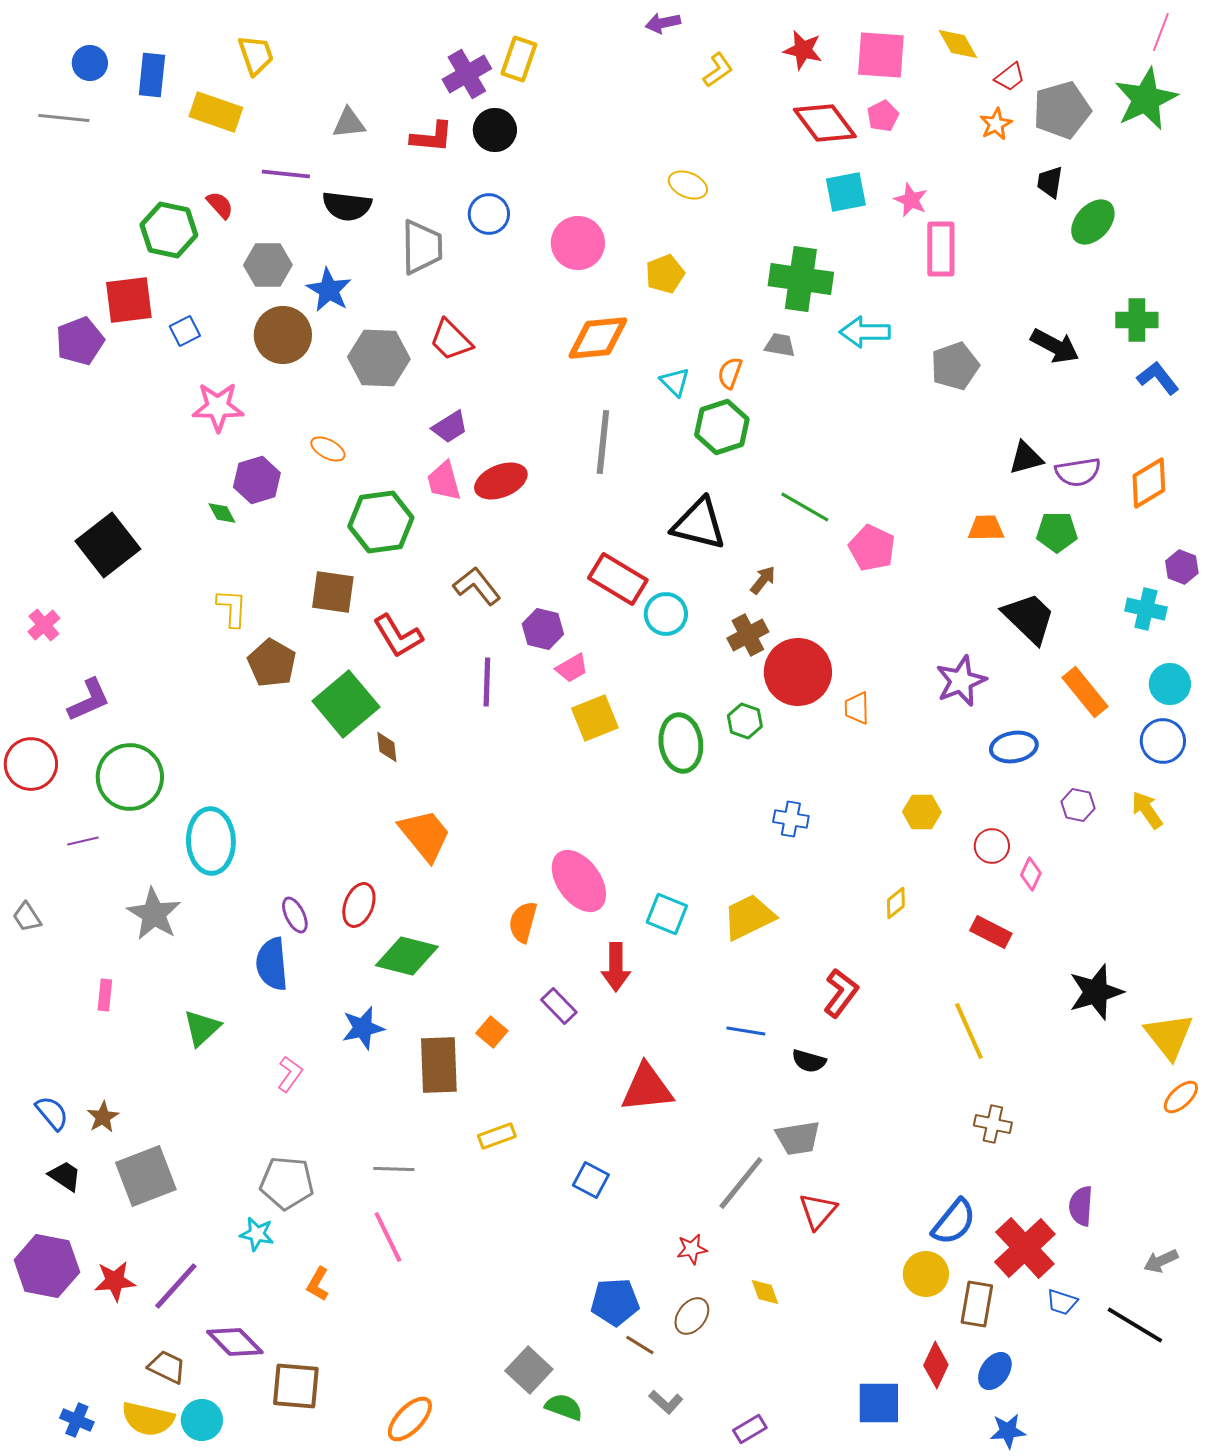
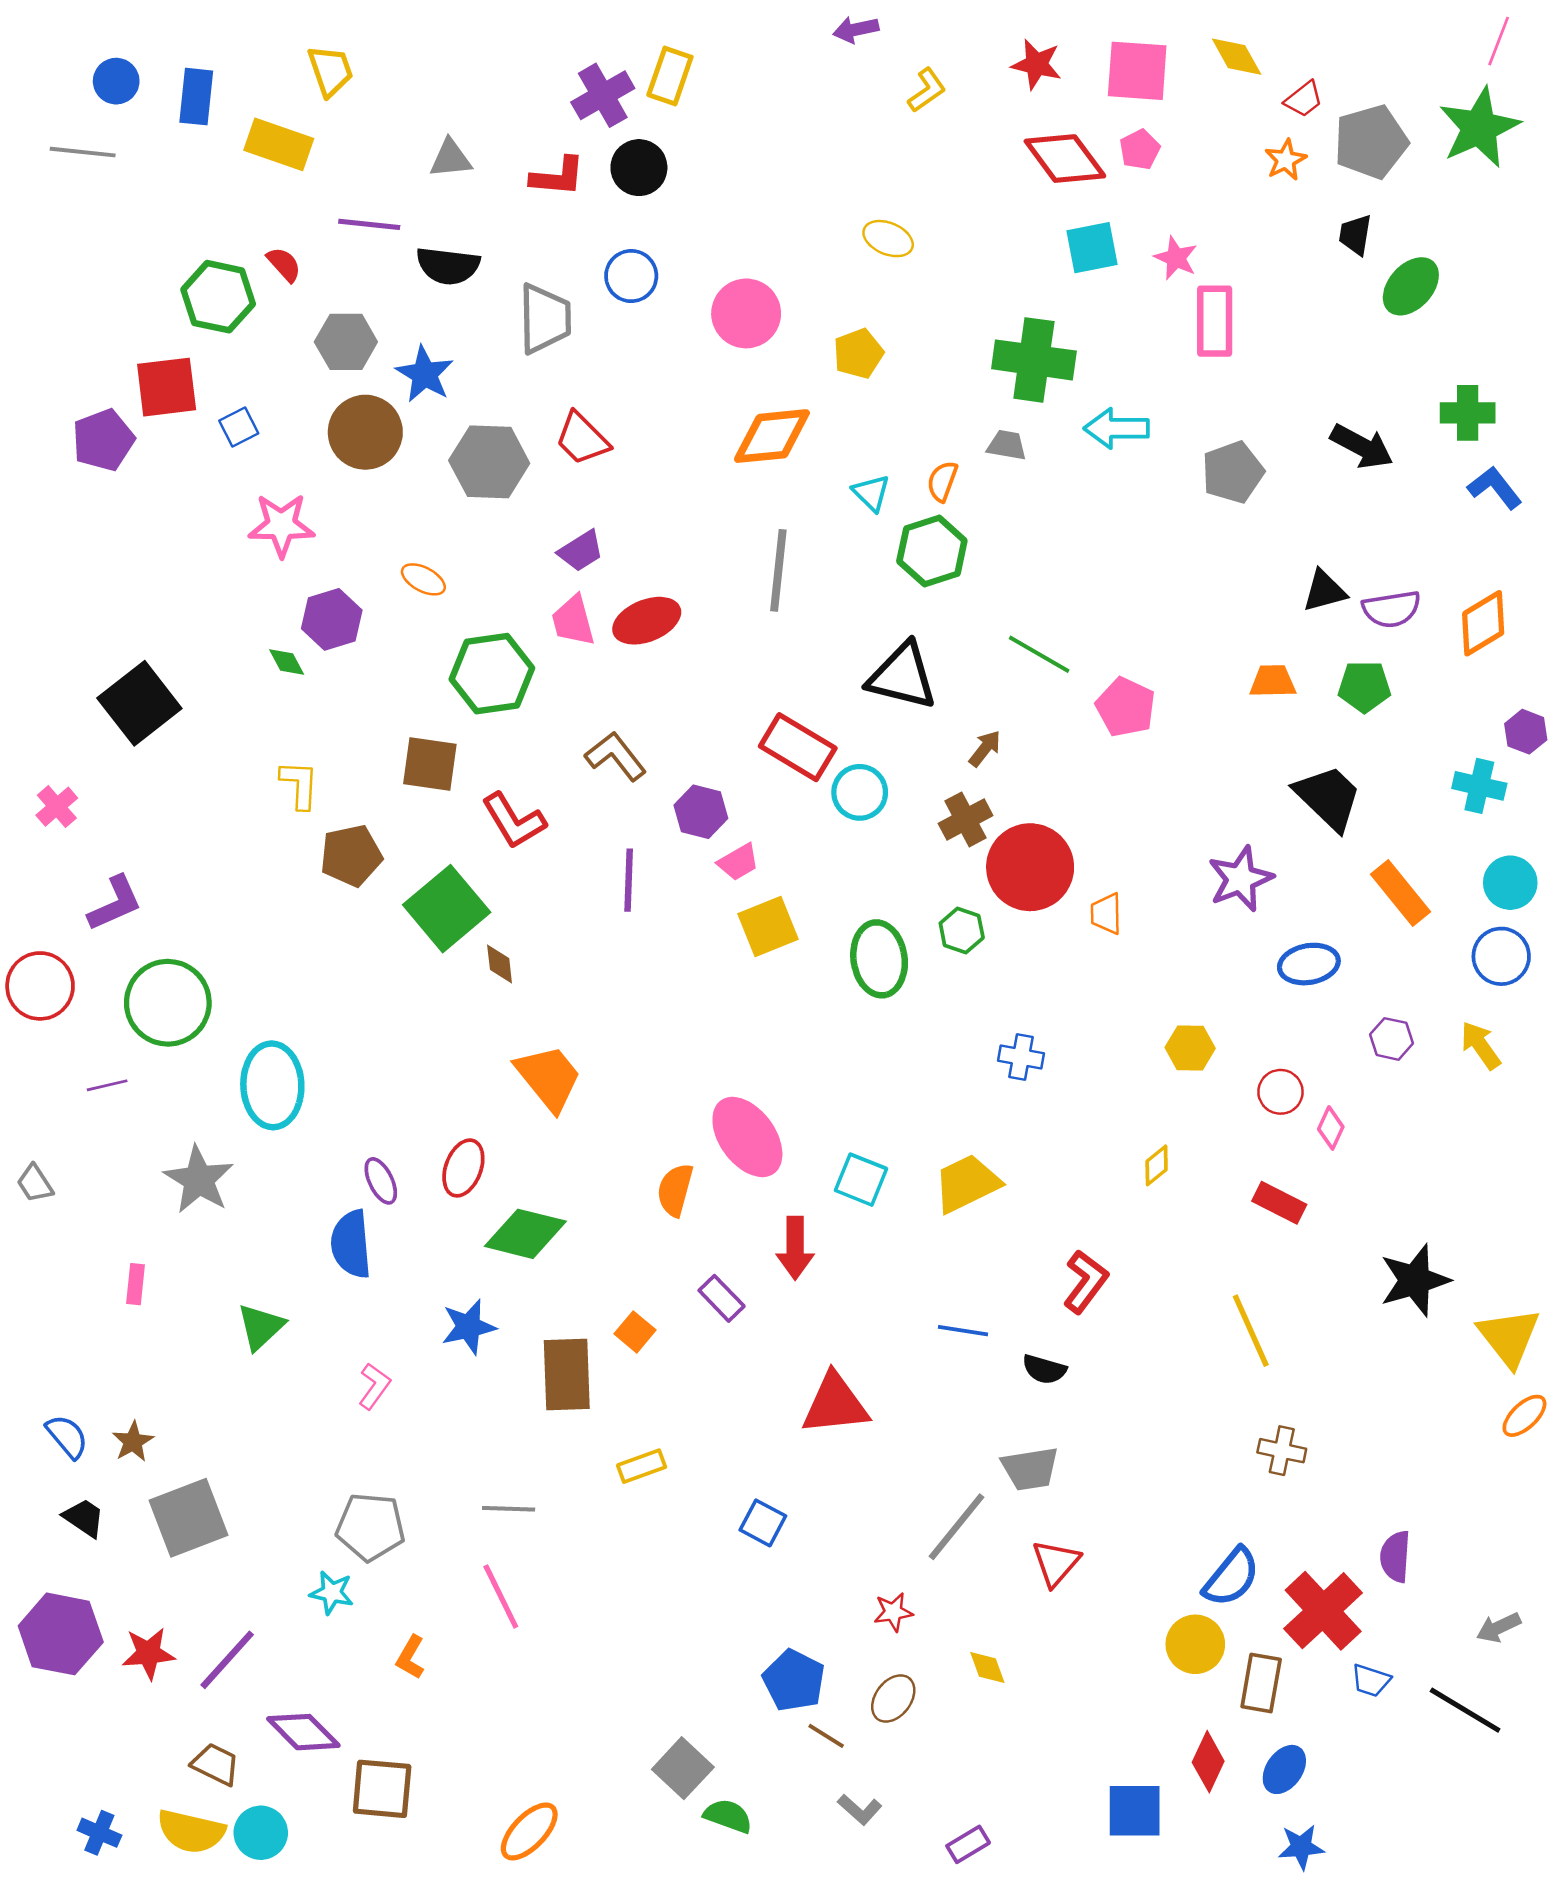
brown pentagon: (272, 663) -> (351, 856), turned 30
blue pentagon: (615, 1302) -> (794, 1680), turned 30

